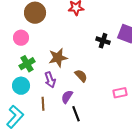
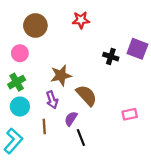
green cross: (27, 64) -> (17, 82), moved
brown semicircle: (81, 76) -> (86, 95), size x1.5

